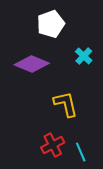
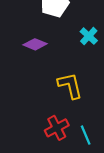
purple diamond: (32, 64) -> (35, 44), size x0.7

